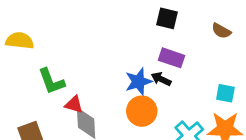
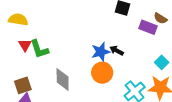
purple rectangle: (171, 58) -> (148, 27), moved
cyan square: (225, 93) -> (162, 62), turned 32
red triangle: (74, 104) -> (25, 45), moved, turned 40

